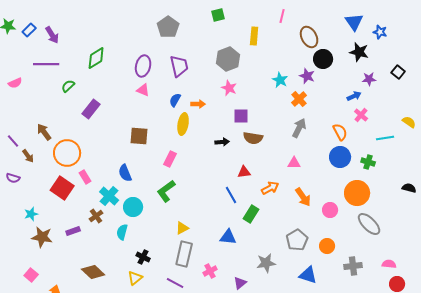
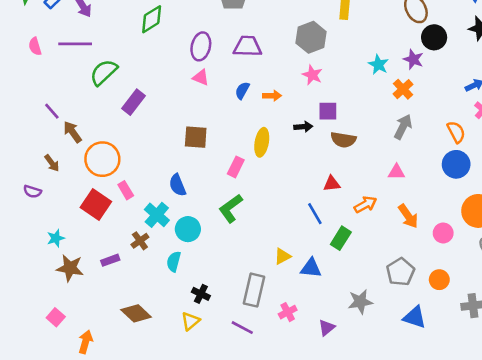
green diamond: (96, 58) -> (152, 19), moved
purple trapezoid: (179, 66) -> (247, 46), turned -75
pink semicircle: (15, 83) -> (35, 46), moved, turned 96
green semicircle: (68, 86) -> (104, 72), size x1.6
yellow ellipse: (183, 124) -> (262, 142), moved
purple line: (13, 141) -> (52, 111), moved
black arrow: (222, 142) -> (303, 127), moved
yellow triangle: (182, 228) -> (282, 256), moved

